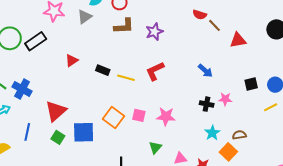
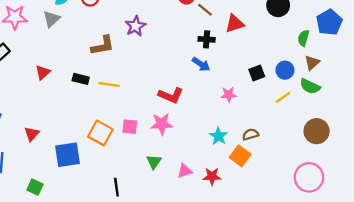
brown L-shape: (124, 26) -> (103, 46), moved
red L-shape: (155, 71) -> (171, 95), moved, turned -125
black cross: (207, 104) -> (207, 39), moved
red triangle: (56, 111) -> (32, 134), size x0.6
green square: (58, 137) -> (35, 187), moved

